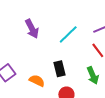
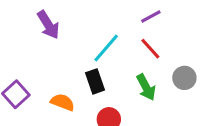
cyan line: (68, 34) -> (106, 48), moved

